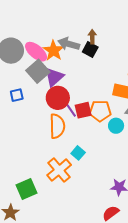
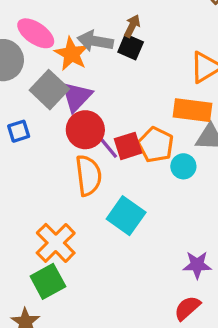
brown arrow: (92, 37) -> (132, 26), turned 32
pink ellipse: (36, 52) -> (36, 33), moved
orange pentagon: (100, 111) -> (156, 145), turned 30
cyan square: (78, 153) -> (126, 216), size x1.6
orange cross: (59, 170) -> (56, 243), moved

